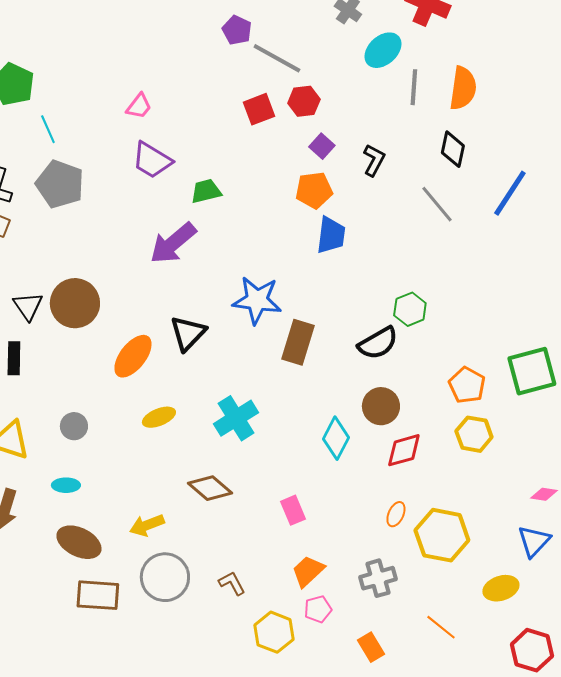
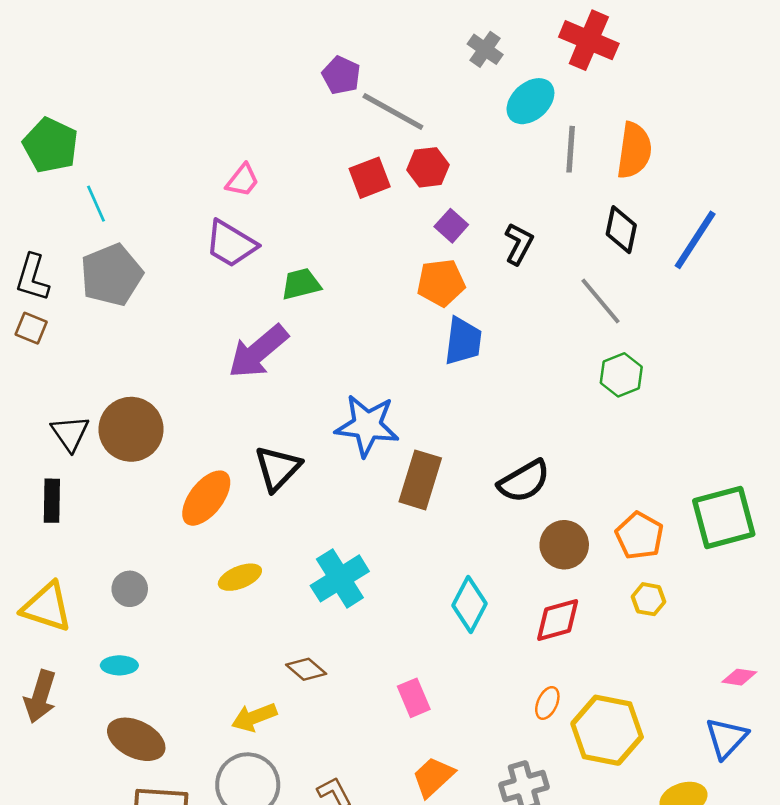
pink trapezoid: (139, 106) -> (243, 180), moved
gray pentagon: (60, 184) -> (112, 275), turned 30
blue line: (510, 193) -> (695, 240), moved
green hexagon: (410, 309) -> (621, 375), moved
brown circle: (381, 406) -> (564, 545), moved
yellow hexagon: (474, 434) -> (649, 599), size x0.7
brown diamond: (210, 488) -> (306, 669), size x0.7
yellow arrow: (147, 525) -> (254, 717), moved

